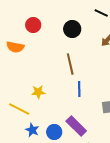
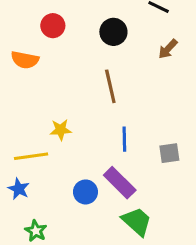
blue line: (79, 89) -> (124, 139), moved
yellow line: (19, 109) -> (31, 156), turned -35
blue star: (32, 130) -> (19, 189), moved

